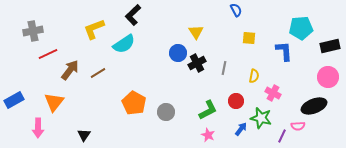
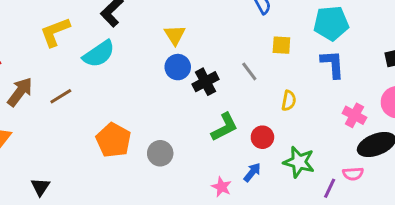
cyan pentagon: (301, 28) -> (331, 23), moved
yellow triangle: (196, 32) -> (175, 35), moved
gray line: (224, 68) -> (249, 71), moved, turned -48
pink cross: (273, 93) -> (354, 115), moved
green L-shape: (208, 110) -> (224, 127), moved
blue arrow: (241, 129) -> (252, 172), moved

